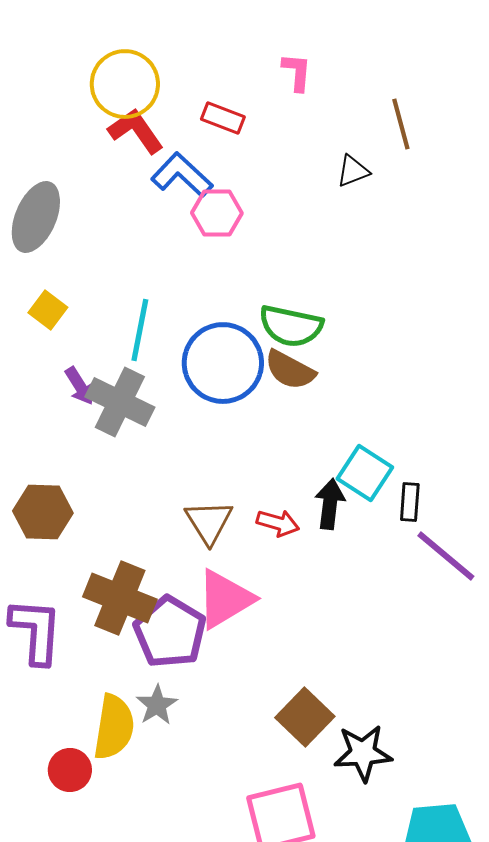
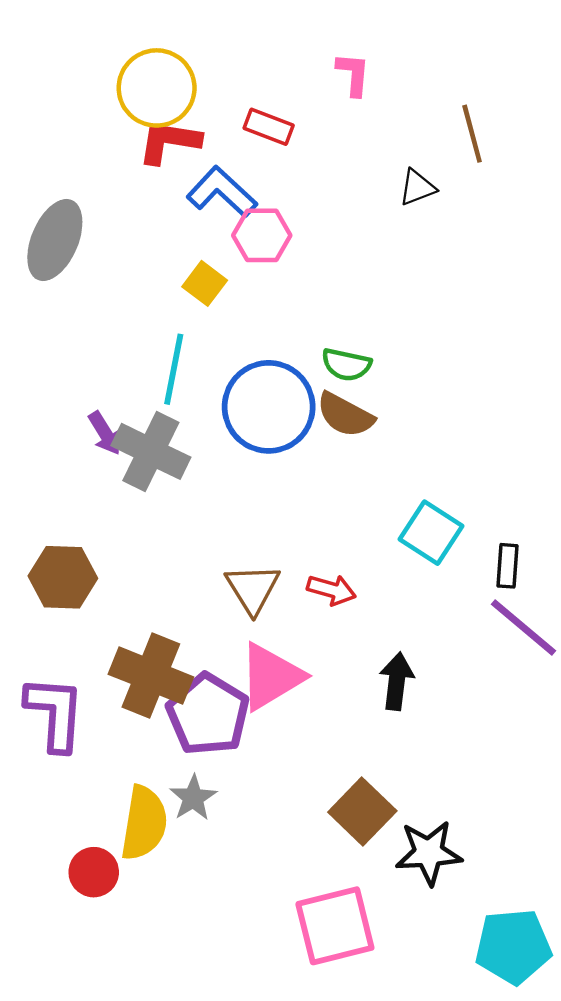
red L-shape: (136, 131) -> (169, 142), turned -46
yellow square: (48, 310) -> (205, 283), moved
green semicircle: (291, 326) -> (346, 365), size x0.7
black rectangle: (410, 502) -> (508, 566), moved
black arrow: (330, 504) -> (397, 681), moved

